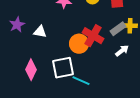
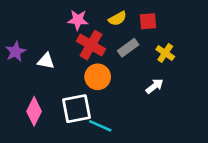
yellow cross: (130, 26) -> (165, 53), turned 32
gray rectangle: (118, 29) -> (128, 48), moved
red cross: (93, 36) -> (91, 45), moved

